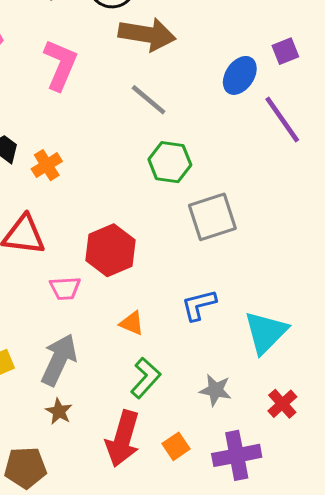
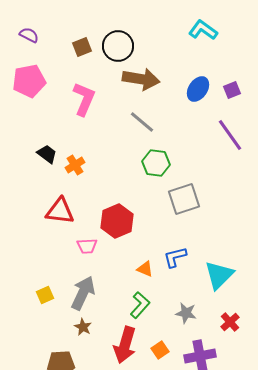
blue ellipse: (240, 75) -> (198, 89), moved
orange triangle: (132, 323) -> (145, 269), moved

